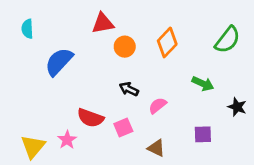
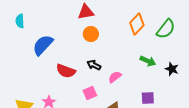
red triangle: (103, 23) -> (86, 12), moved
orange diamond: (167, 42) -> (137, 24), moved
black star: (237, 107) -> (172, 69), moved
red semicircle: (90, 118) -> (66, 71), moved

